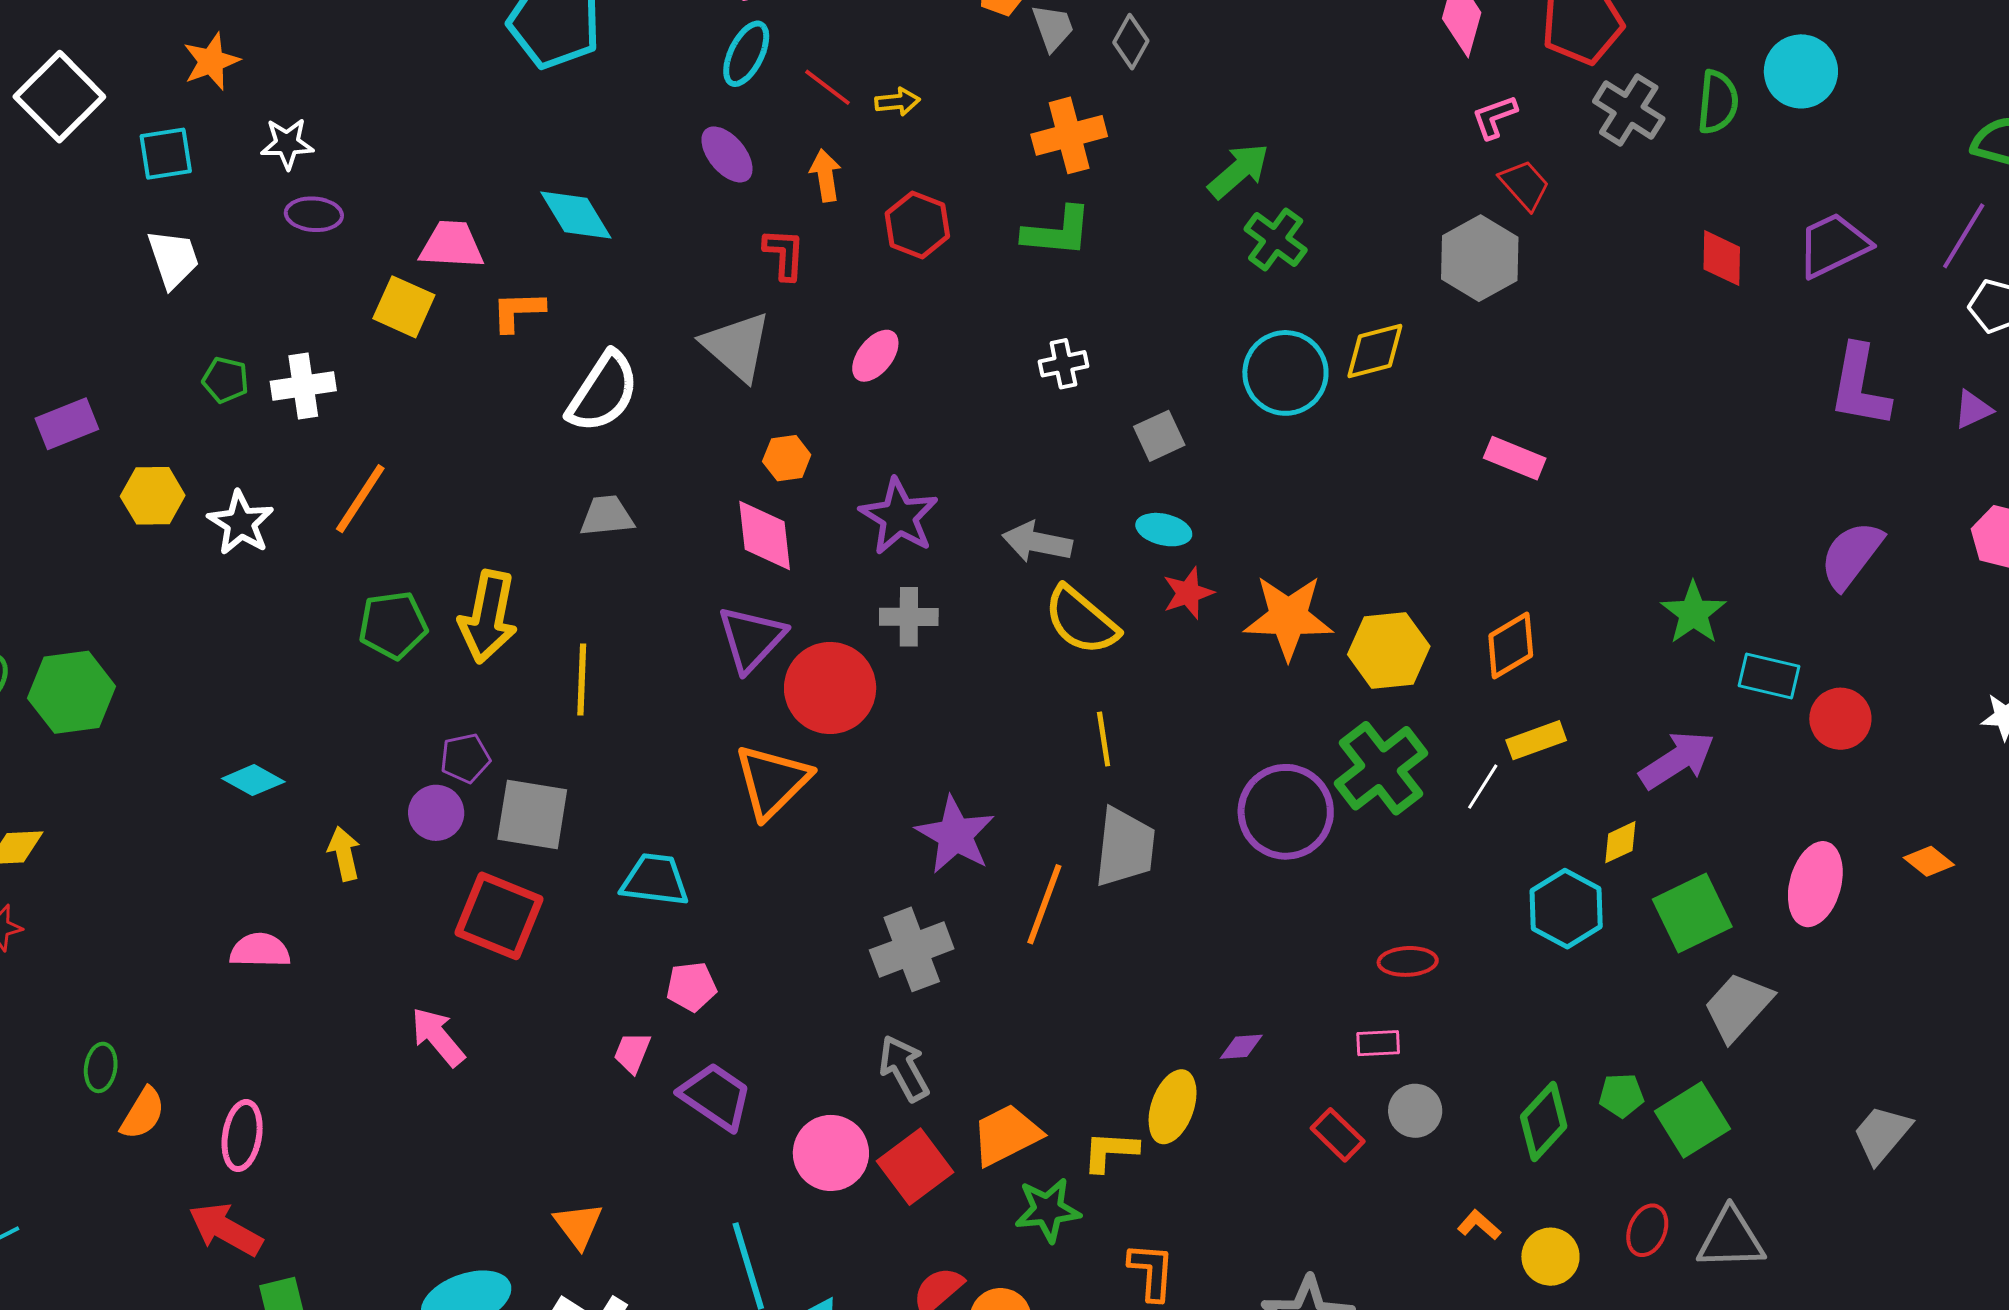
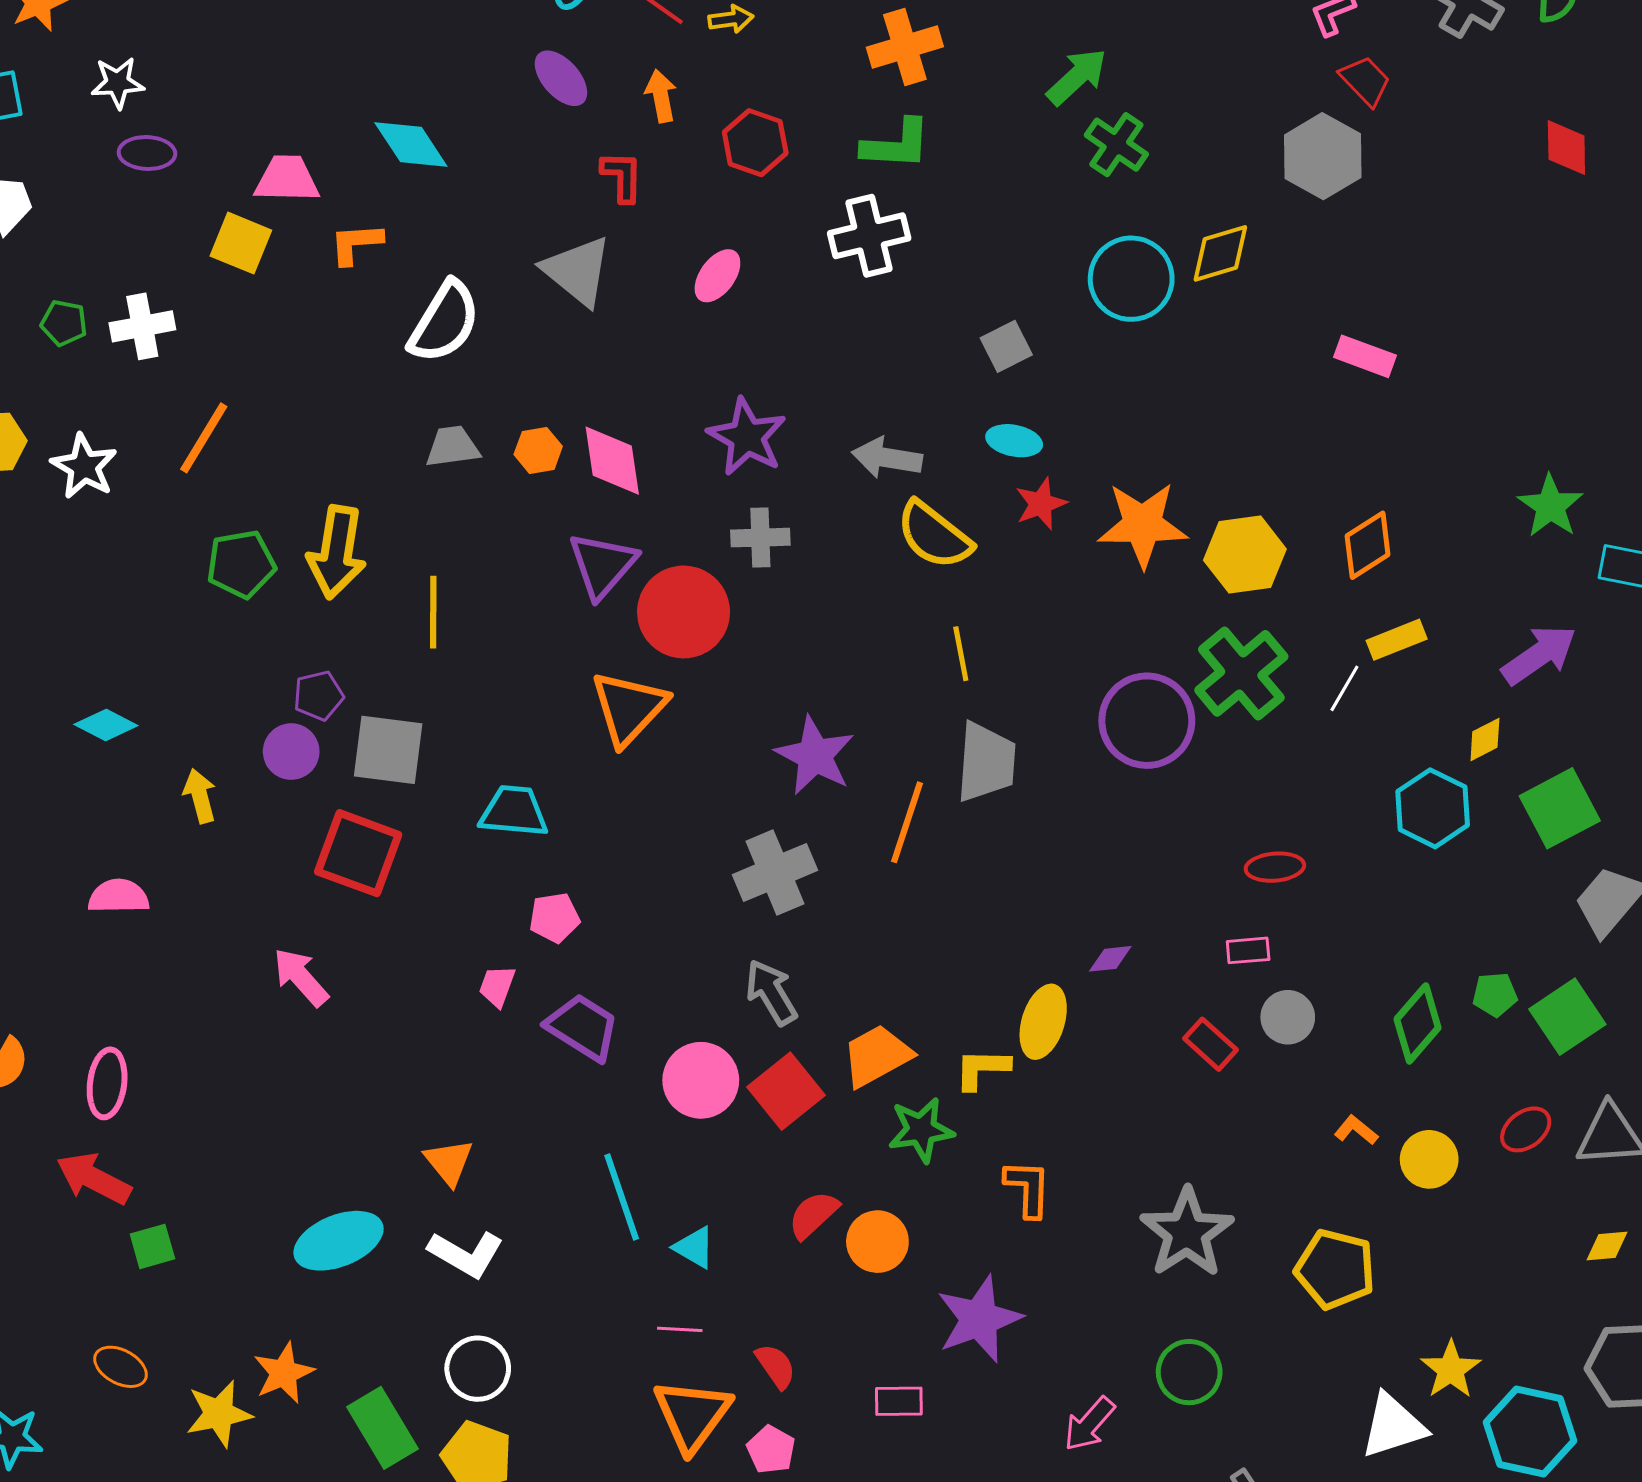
white cross: (1063, 364) -> (869, 236), moved, size x1.6
orange hexagon: (787, 458) -> (538, 450), moved
red ellipse: (1647, 1230) -> (1526, 1129), turned 33

